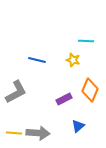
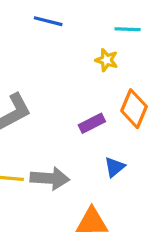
blue line: (37, 60) -> (48, 21), moved

